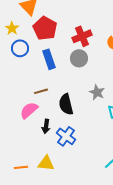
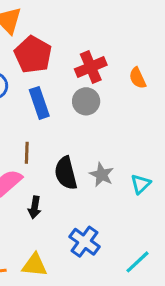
brown line: (41, 91) -> (27, 153), turned -72
gray star: (97, 92) -> (102, 175), moved
blue cross: (66, 136) -> (84, 242), moved

